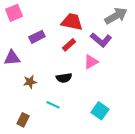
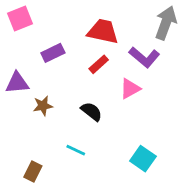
gray arrow: (116, 16) -> (166, 23), turned -40
black semicircle: (64, 78) -> (91, 111), turned -133
brown star: (30, 82) -> (43, 106), moved

